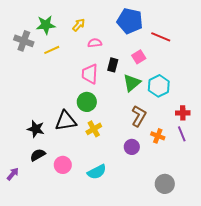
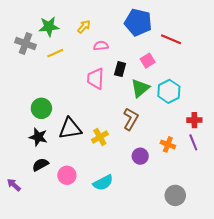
green circle: (87, 102) -> (41, 108), moved
brown L-shape: (139, 116) -> (131, 119), moved
purple arrow: (13, 174) -> (14, 185), turned -88

